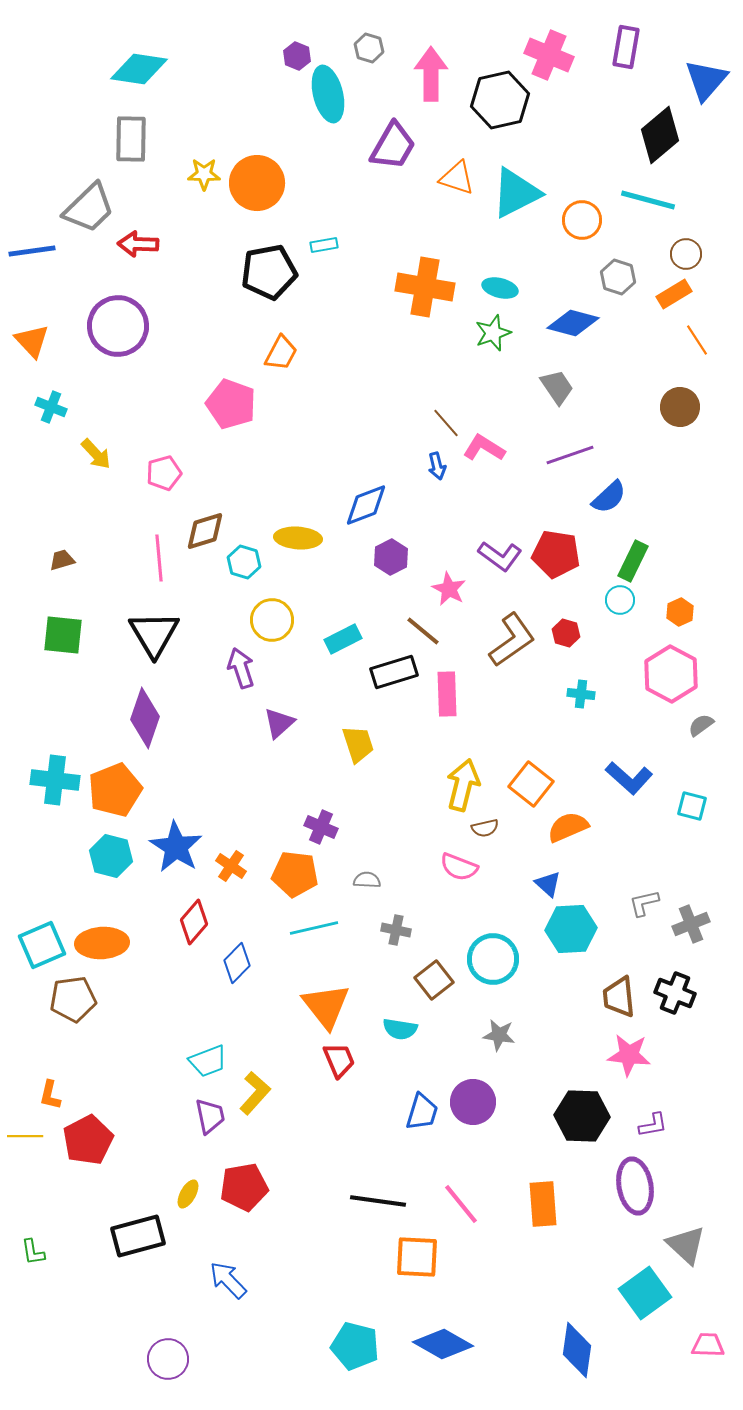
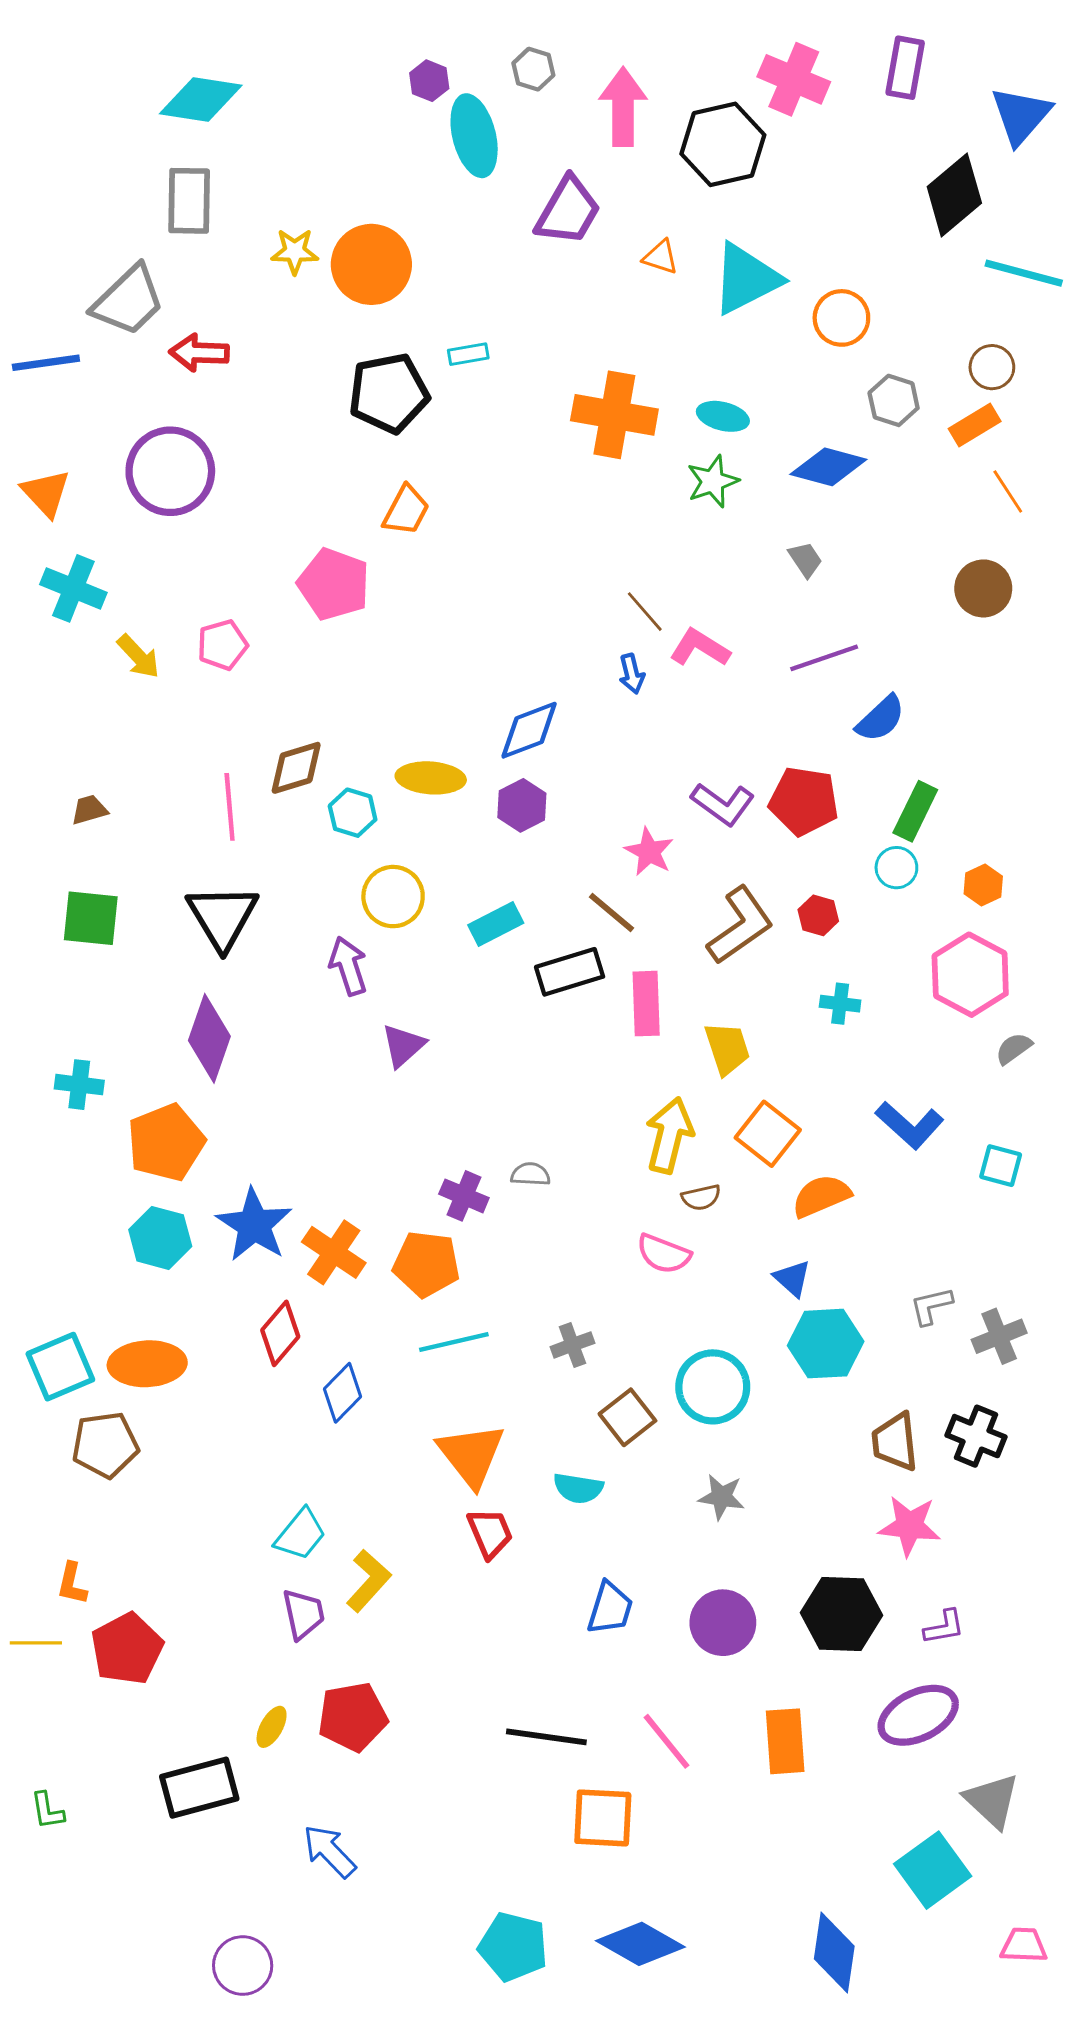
orange triangle: (457, 178) -> (661, 257), size x0.7
cyan line: (648, 200) -> (1024, 273), moved
gray trapezoid: (557, 387) -> (805, 560), size x0.7
cyan cross: (51, 407) -> (73, 588), size x1.4
pink pentagon: (164, 473) -> (222, 645), moved
purple hexagon: (391, 557) -> (522, 805), moved
yellow trapezoid: (358, 744) -> (727, 1048), moved
cyan cross: (55, 780) -> (79, 1085), moved, size x0.7
orange cross: (231, 866) -> (334, 1252), size x1.4
gray semicircle: (367, 880) -> (530, 1174), moved
gray cross: (396, 930) -> (572, 1345), turned -32
cyan trapezoid: (208, 1061) -> (300, 1534), turned -30
purple circle: (473, 1102) -> (723, 1623), moved
purple ellipse: (635, 1186) -> (918, 1715), turned 74

